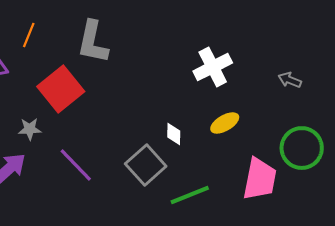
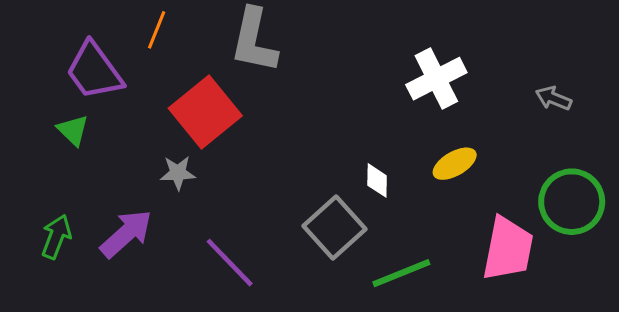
gray star: (30, 129) -> (178, 173), moved
purple line: (76, 165) -> (230, 263), moved

